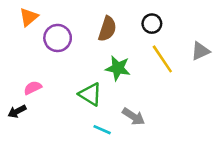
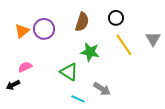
orange triangle: (29, 17) -> (22, 31), moved
gray triangle: (200, 51) -> (153, 39), turned -35

